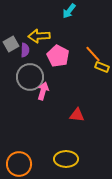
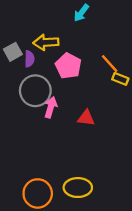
red triangle: (77, 115) -> (86, 118), moved
orange circle: (19, 164) -> (38, 193), moved

